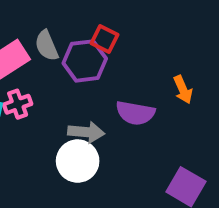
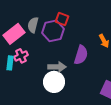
gray semicircle: (47, 46) -> (33, 25), turned 42
purple semicircle: (135, 113) -> (81, 55), turned -78

